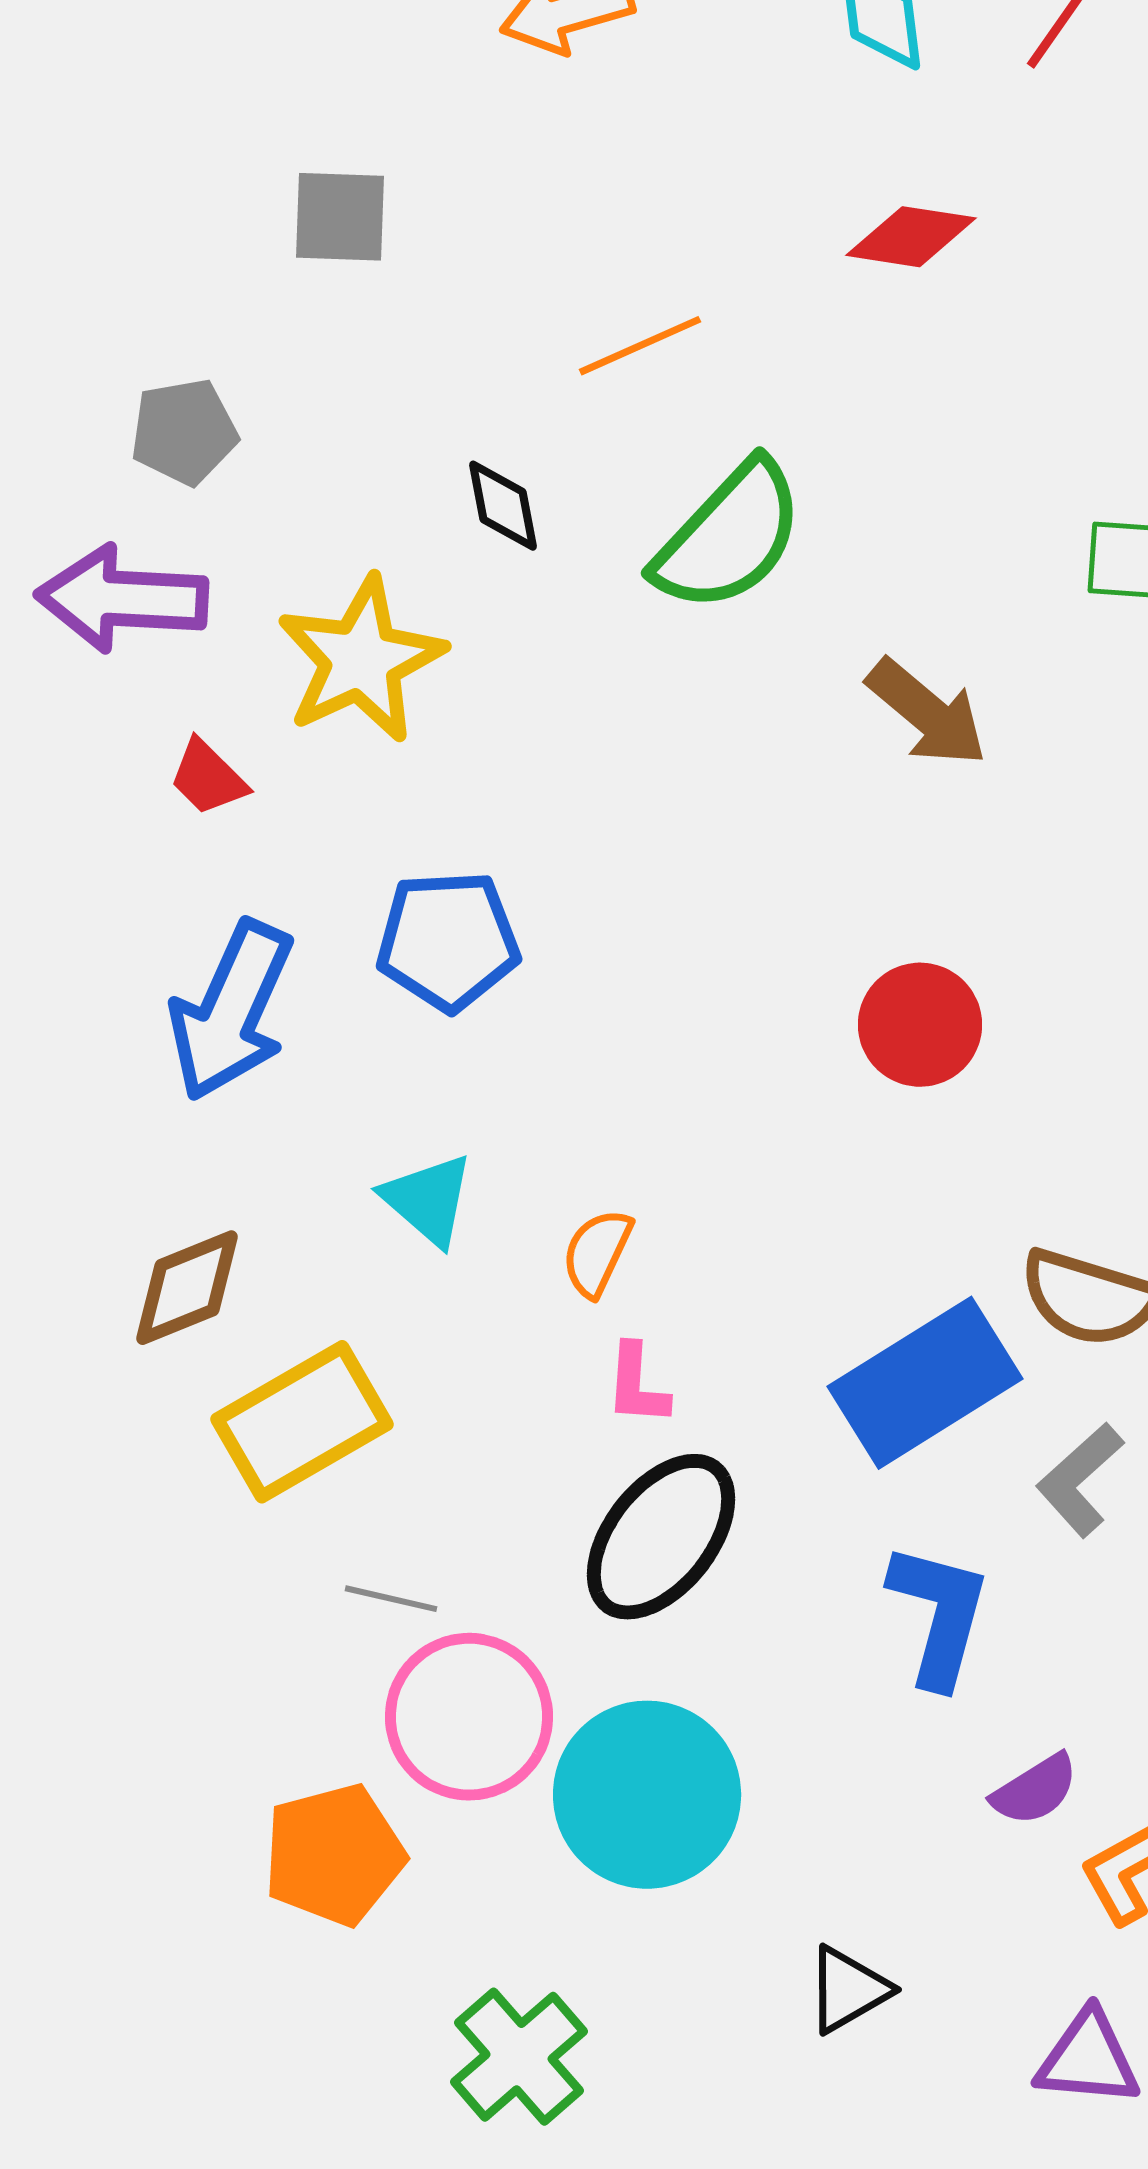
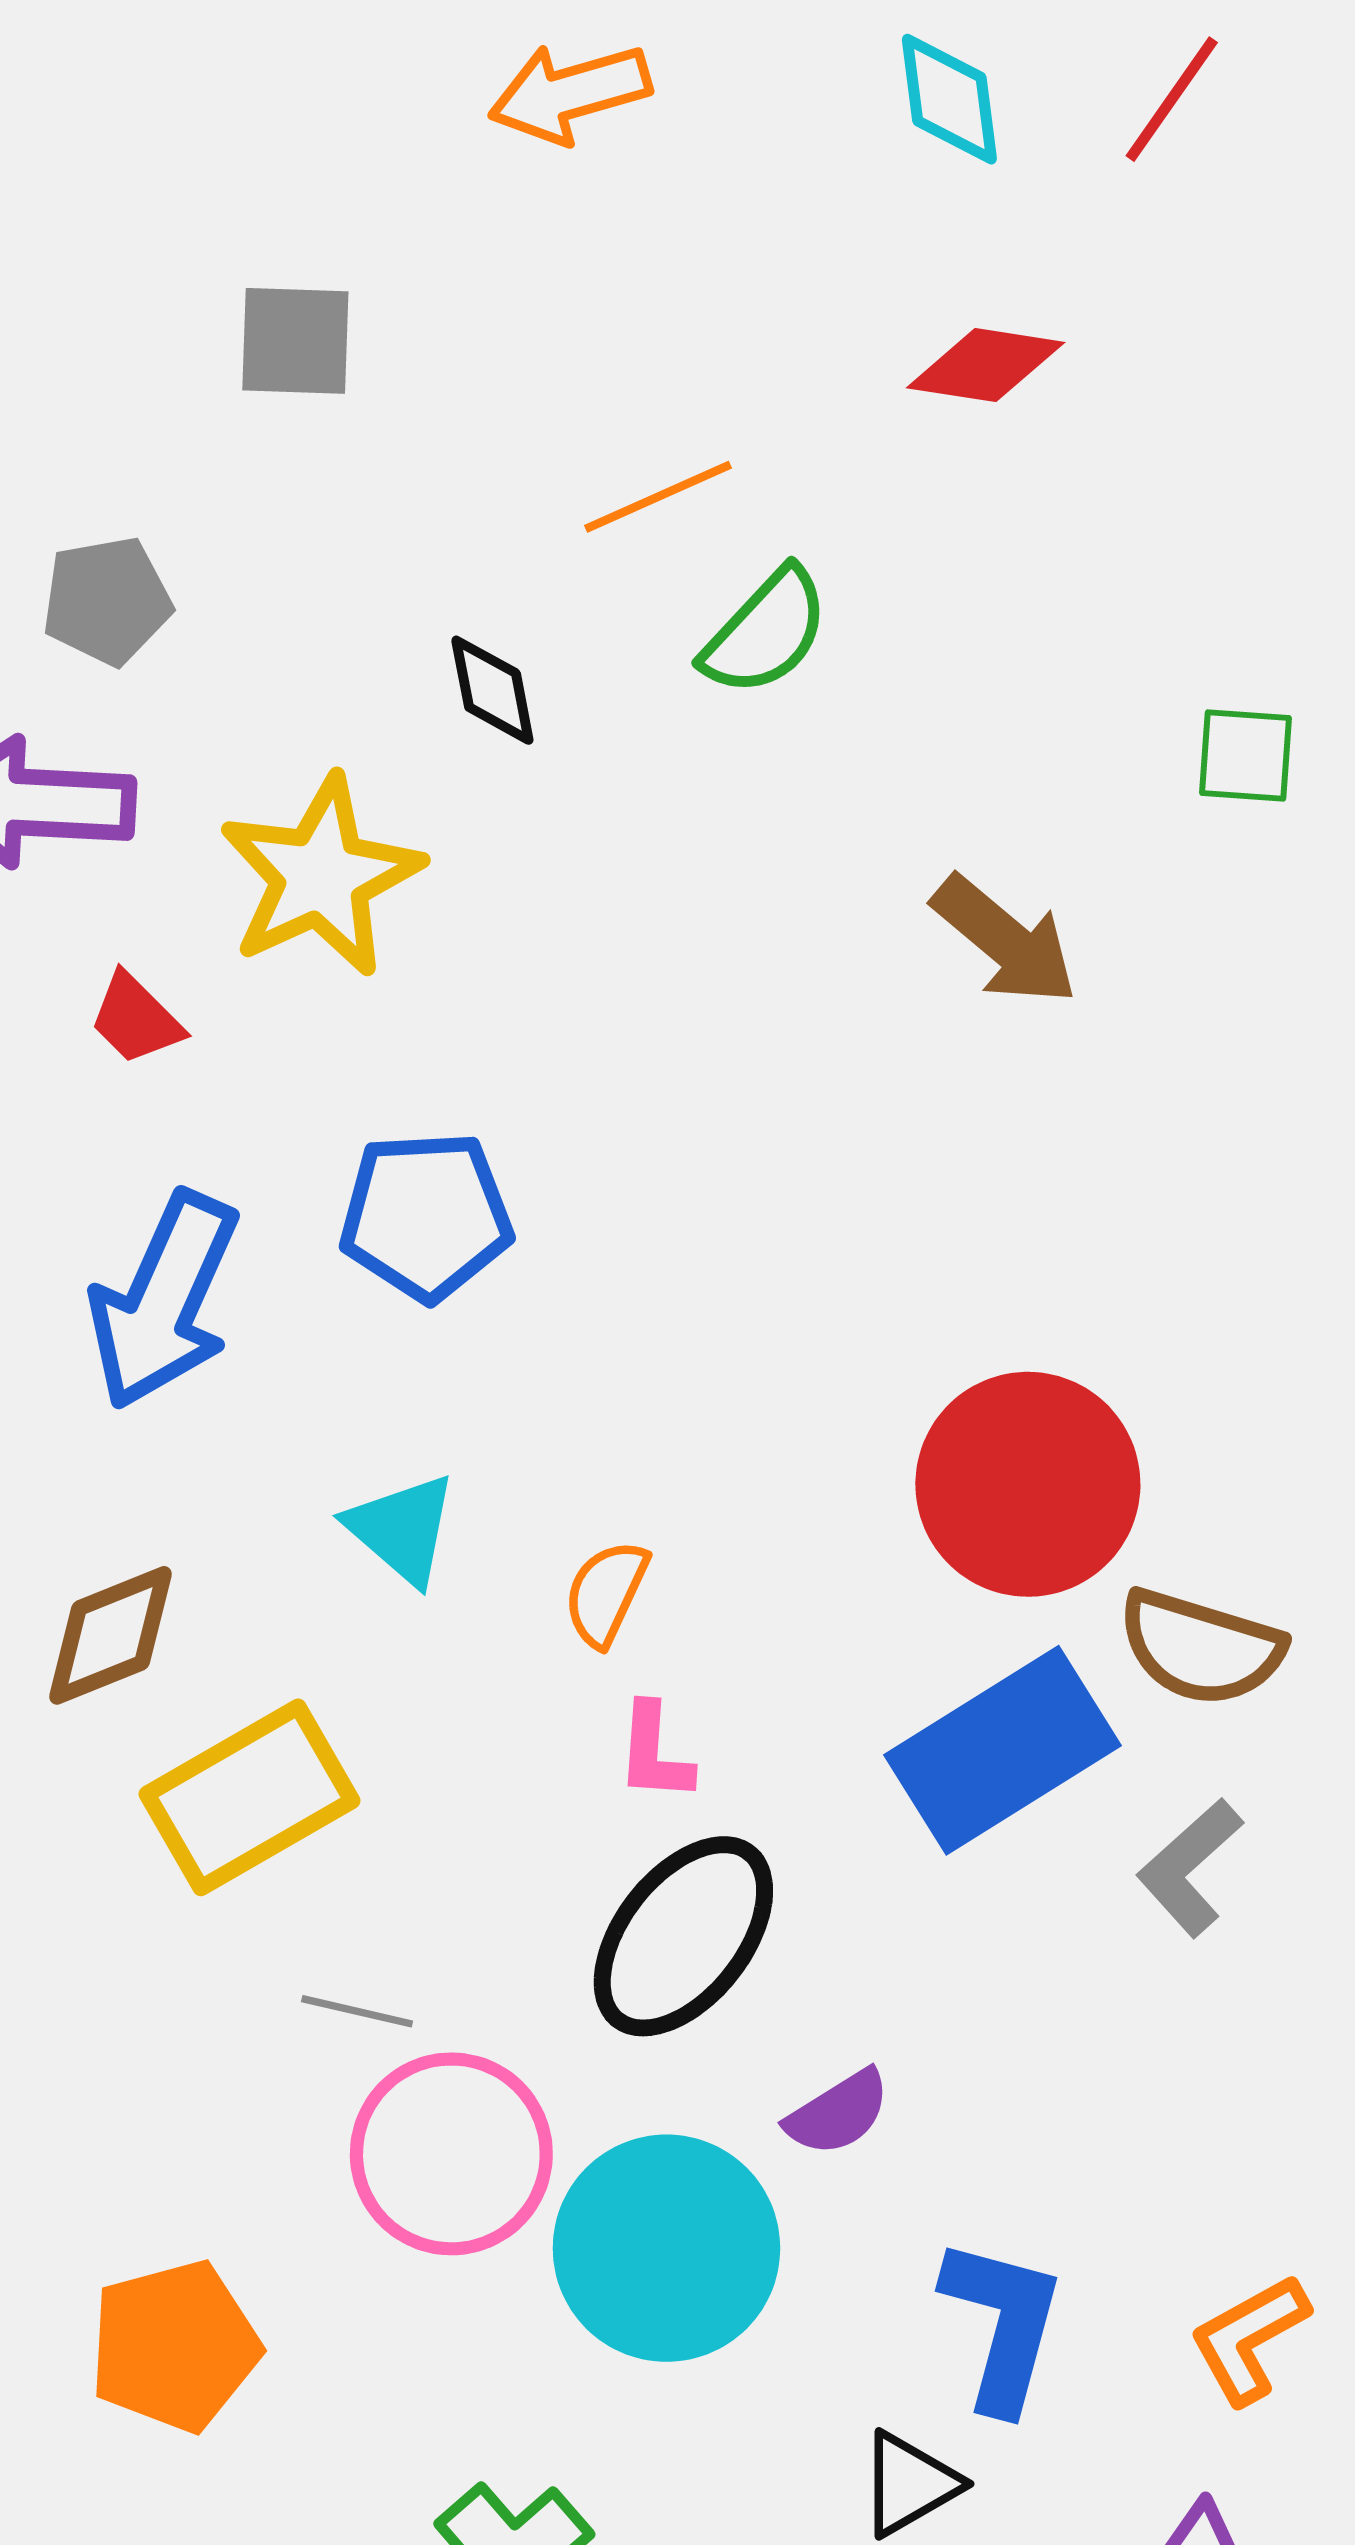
green semicircle: (729, 537) -> (766, 632), moved, size x0.7
red circle: (920, 1025) -> (1028, 1484), moved, size x1.5
blue L-shape: (939, 1615) -> (1003, 2324), moved
purple semicircle: (1035, 1790) -> (838, 2113), moved
orange pentagon: (334, 1855) -> (175, 2346), moved

